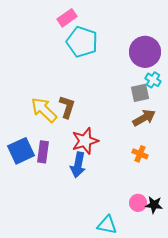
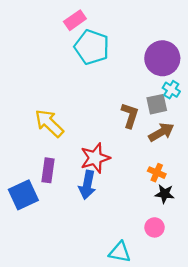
brown L-shape: (67, 107) -> (130, 115), moved
blue square: (21, 151) -> (23, 195), moved
black star: (154, 205) -> (165, 194), moved

